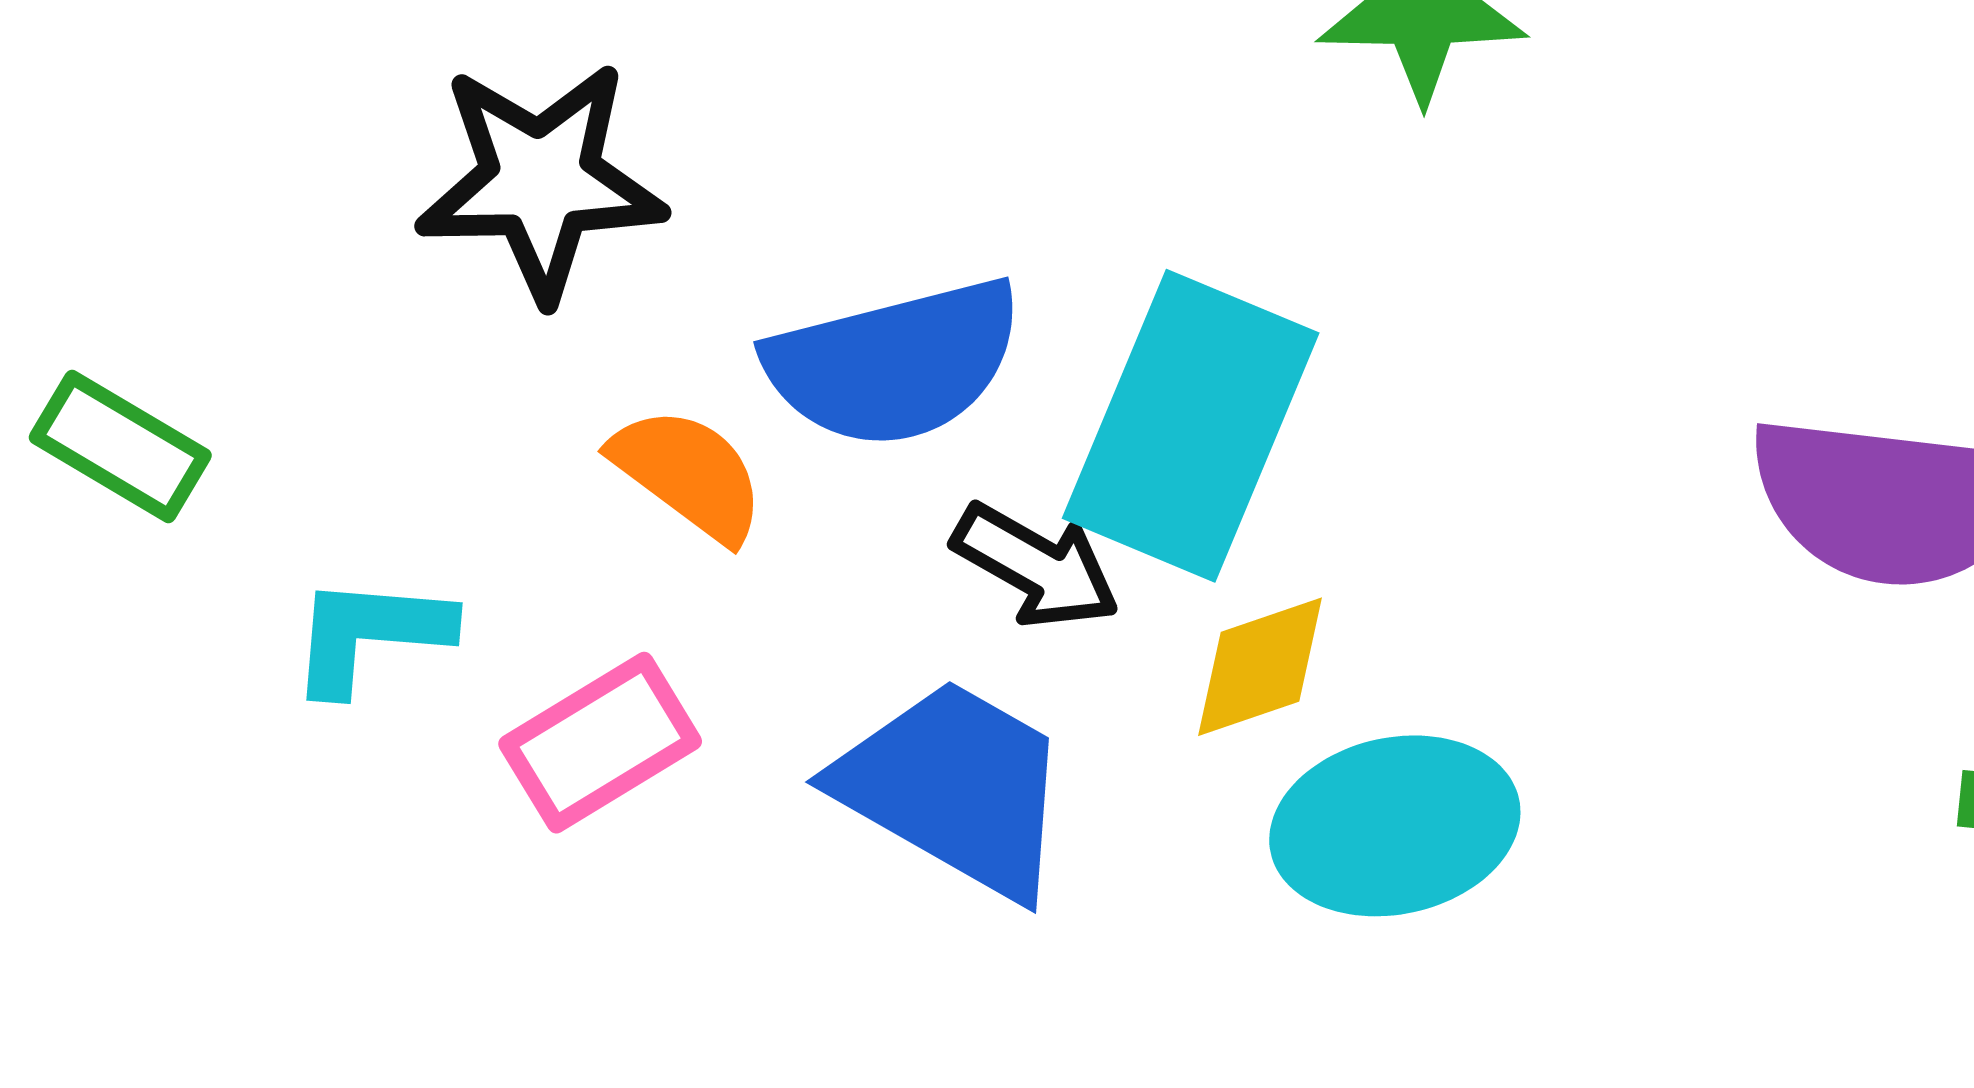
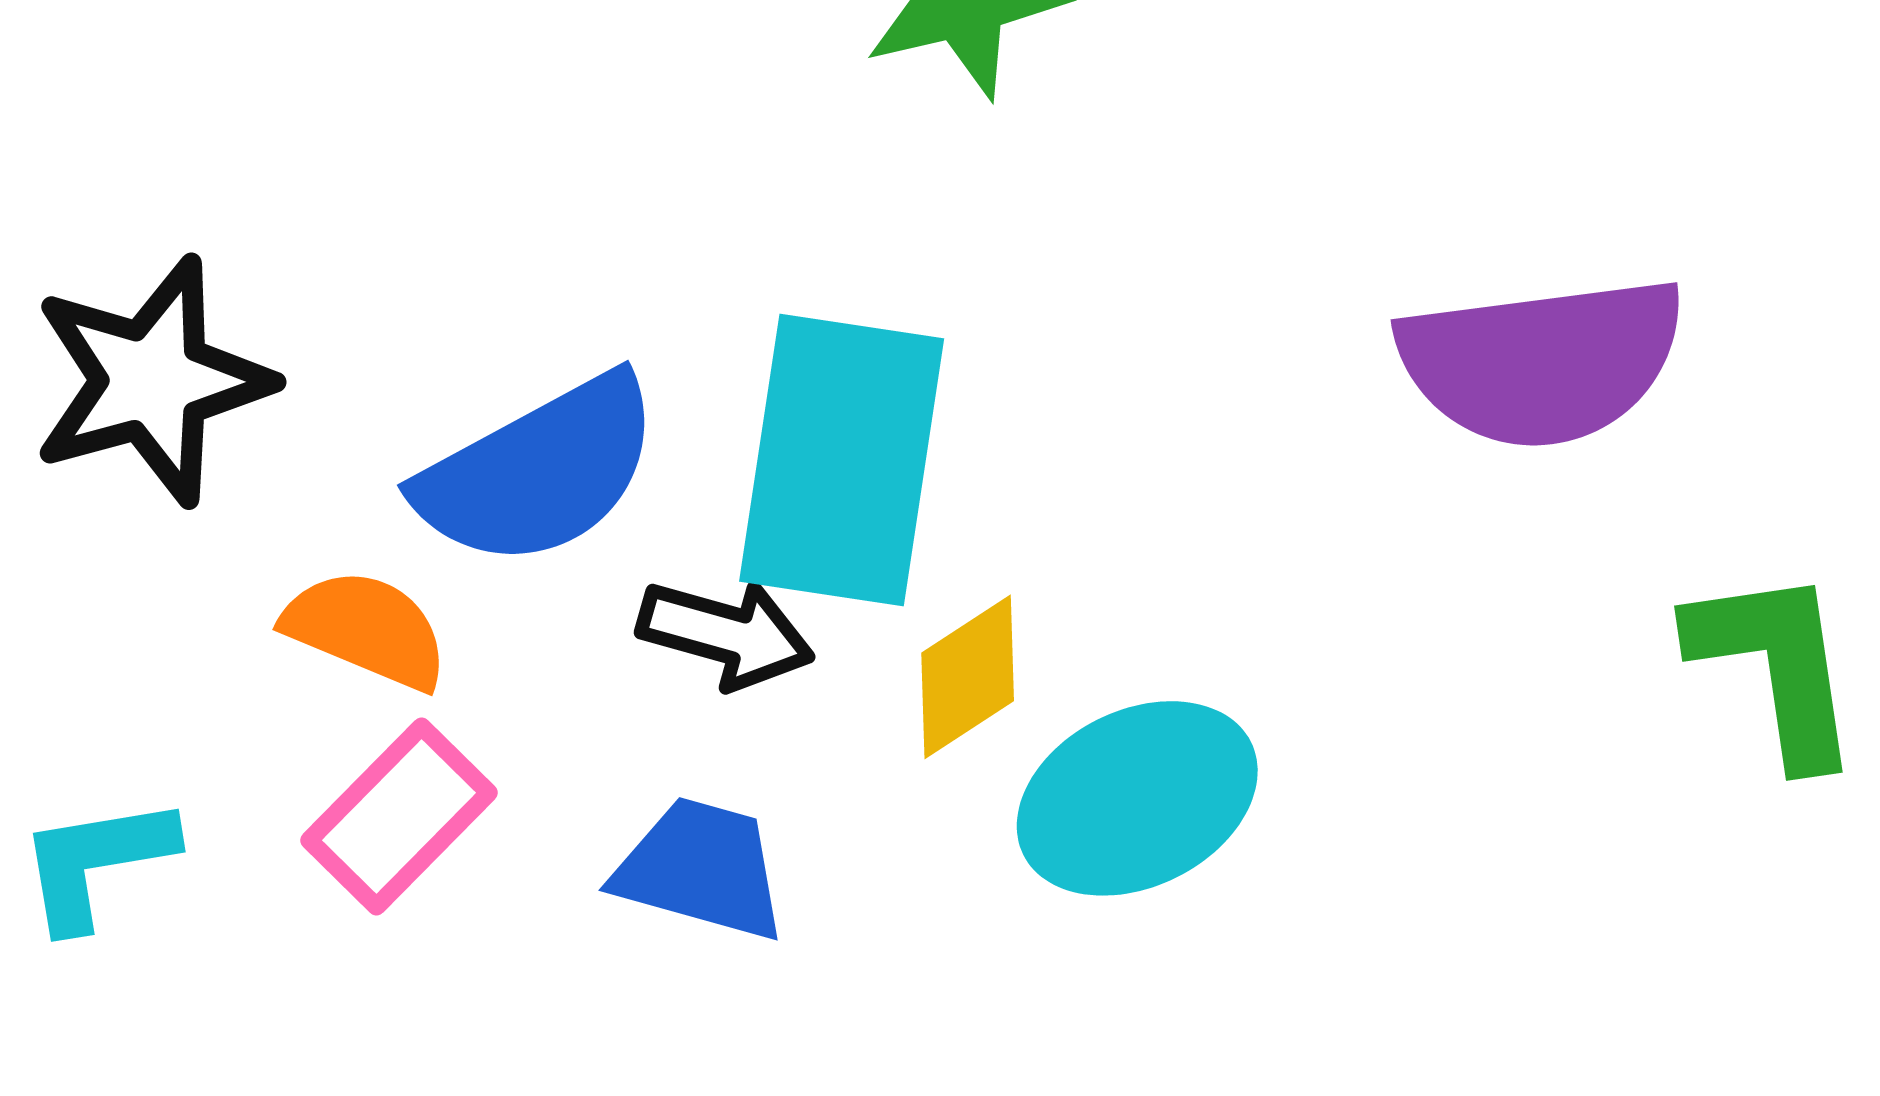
pink rectangle: (600, 743) -> (399, 816), moved
blue trapezoid: (954, 788) -> (701, 869), size x0.7

